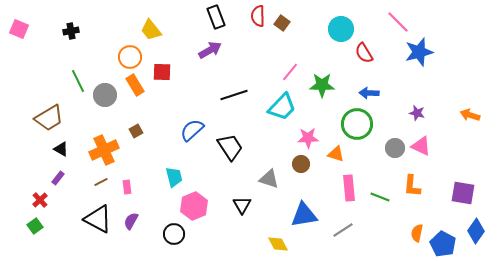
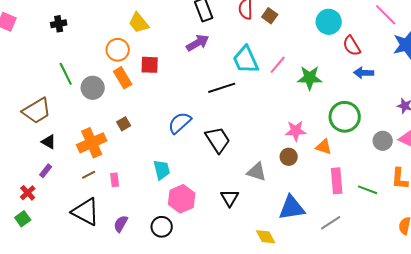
blue arrow: (369, 93) -> (364, 73), moved
cyan trapezoid: (282, 107) -> (246, 60), moved, turned 112
purple semicircle: (131, 221) -> (121, 224), moved

